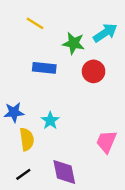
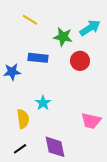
blue star: (14, 112) -> (12, 72), moved
pink trapezoid: (106, 142) -> (91, 121), turned -100

